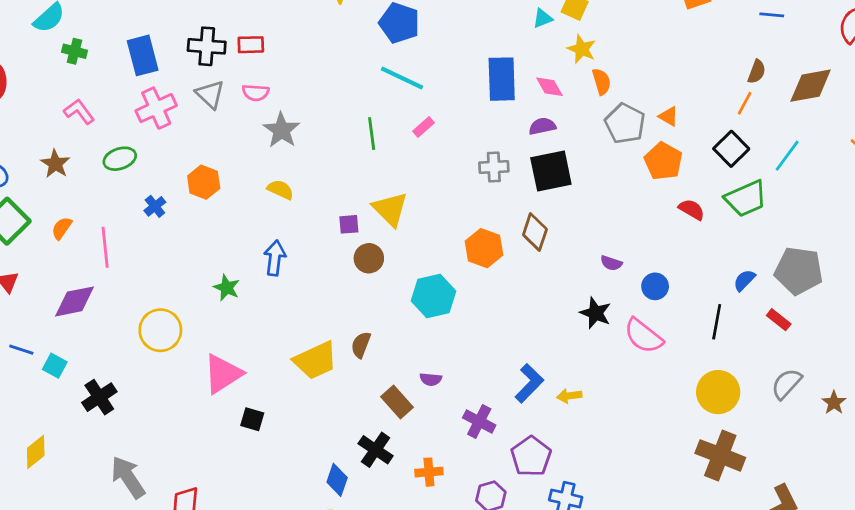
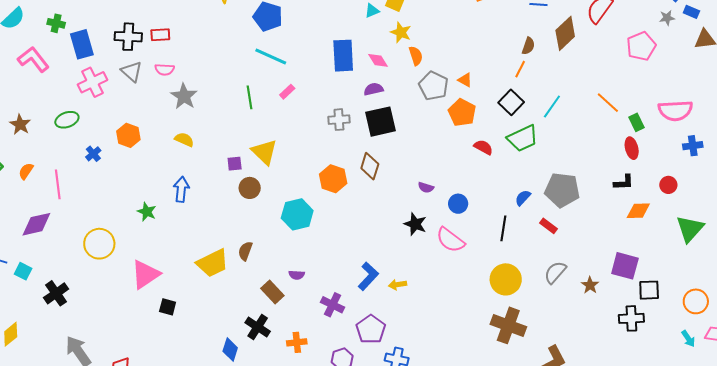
green cross: (74, 51) -> (56, 23), moved
brown diamond: (811, 86) -> (565, 33), moved, turned -32
pink L-shape: (79, 112) -> (33, 59), moved, size x1.4

